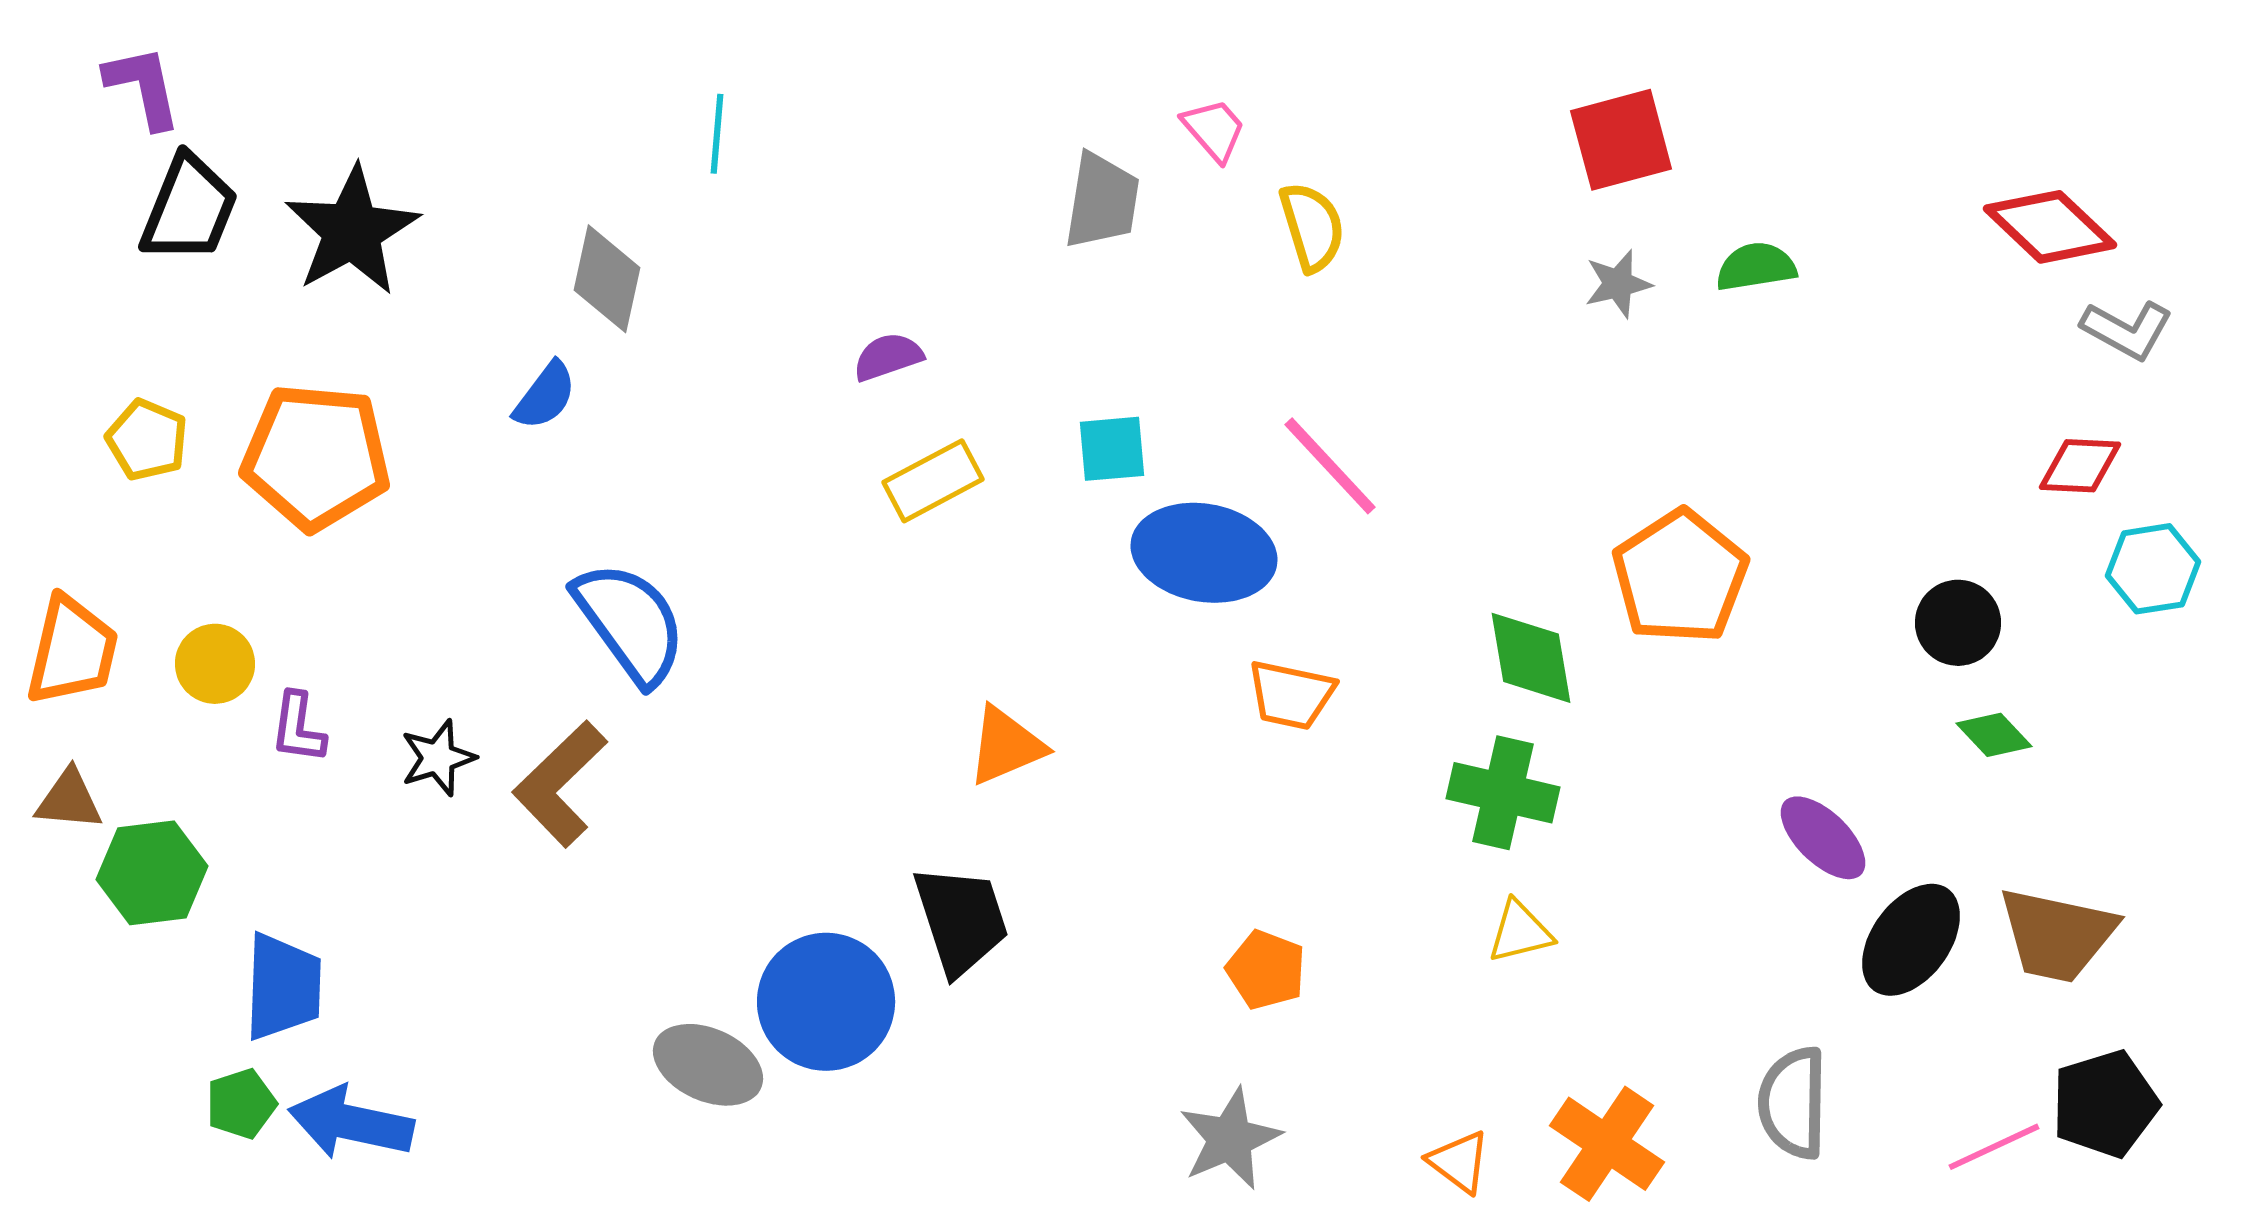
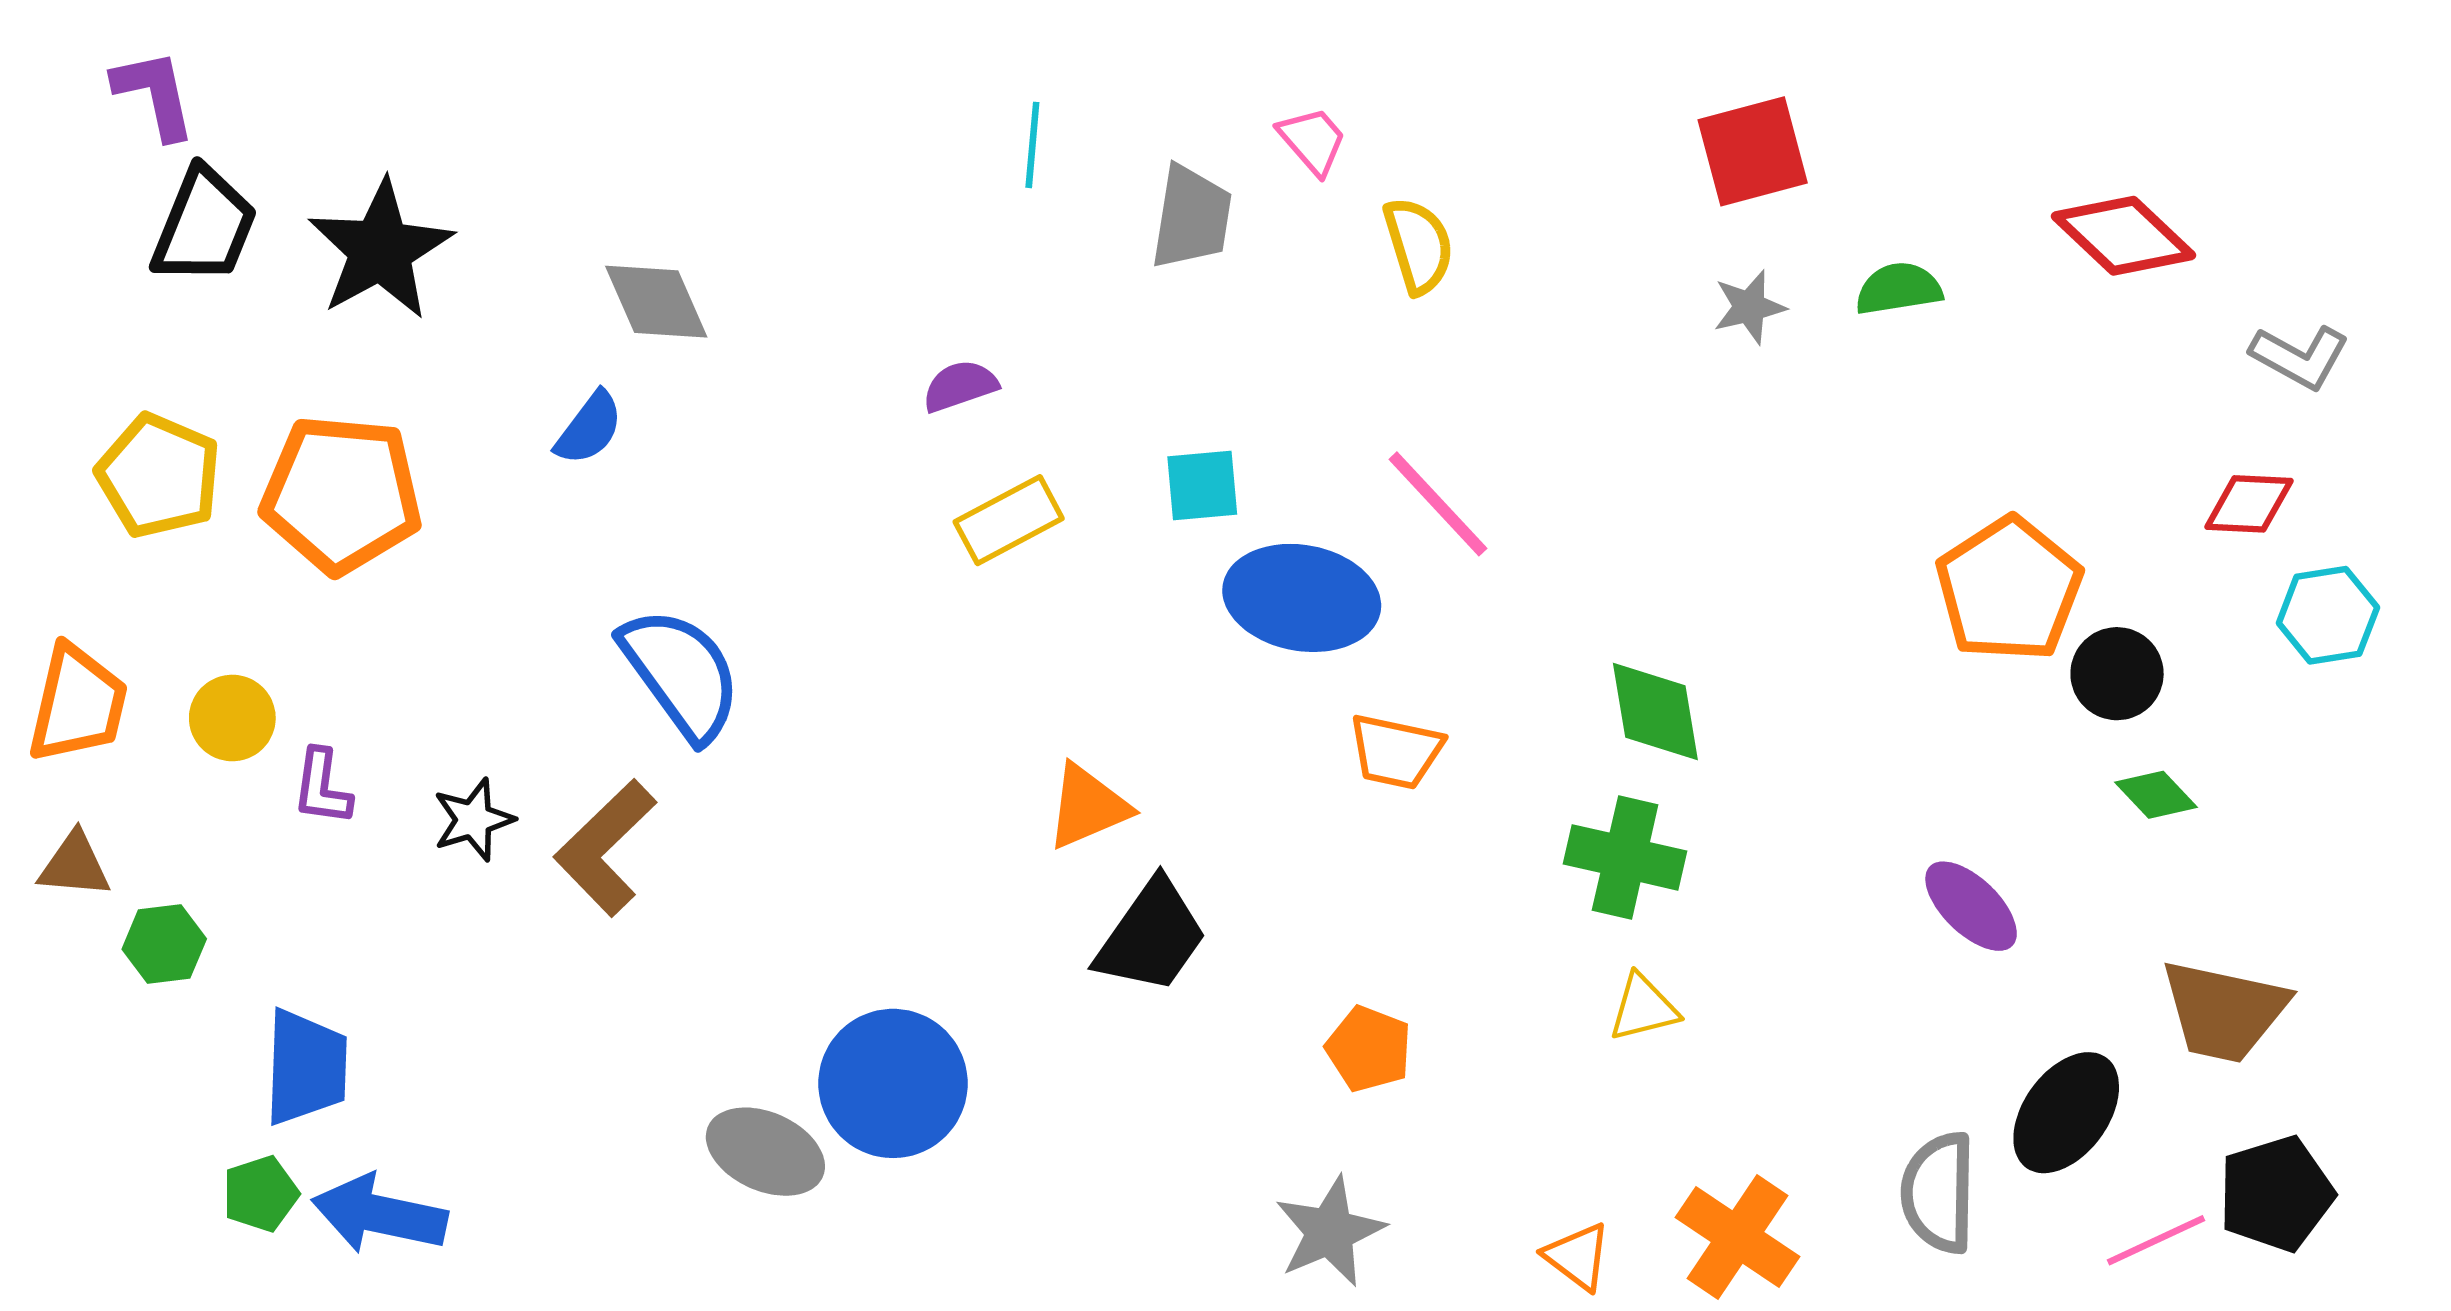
cyan line: (717, 134) -> (1032, 145), moved
red diamond: (2050, 227) -> (2124, 236), moved
gray diamond: (607, 279) -> (656, 302), turned -36
yellow pentagon: (147, 440) -> (159, 476), size x1.4
orange pentagon: (1680, 577) -> (2009, 589), moved
green hexagon: (152, 873) -> (164, 944), size x0.7
black trapezoid: (961, 920) -> (1151, 936), moved, turned 53
black ellipse: (1911, 940) -> (2066, 1113), moved

